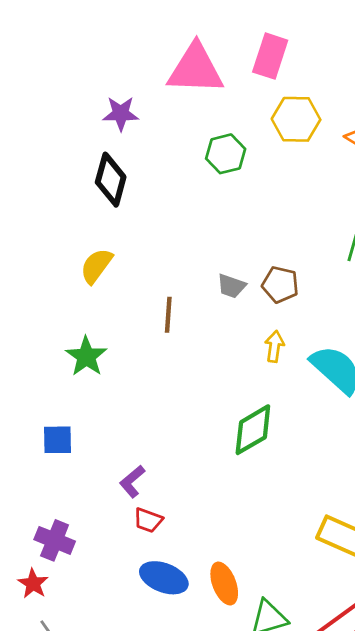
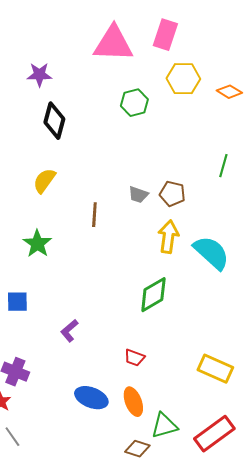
purple star: (121, 114) -> (39, 75), moved
yellow arrow: (275, 346) -> (168, 237), size x1.5
red trapezoid: (148, 520) -> (134, 358), moved

